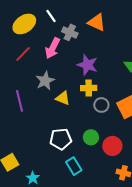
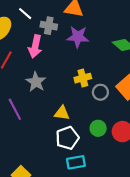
purple star: (87, 65) -> (78, 37), moved
yellow triangle: (63, 98) -> (62, 113), moved
cyan rectangle: (74, 166) -> (76, 162), moved, turned -54

